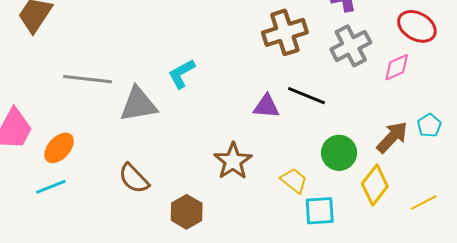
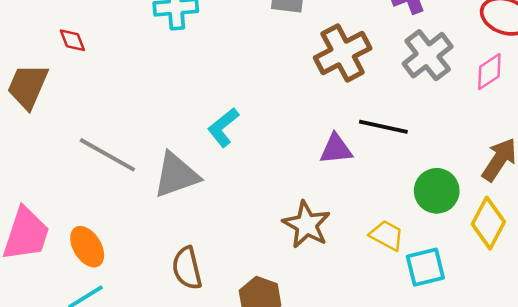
gray line: (88, 79) -> (107, 155), turned 33
orange ellipse: (59, 148) -> (87, 247), turned -64
brown semicircle: (134, 178) -> (187, 268), turned 40

